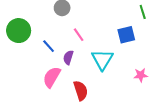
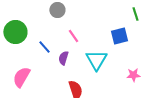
pink semicircle: (52, 77) -> (21, 77), moved

